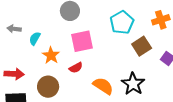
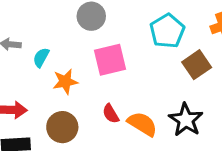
orange star: (51, 55) -> (65, 82), turned 30
red semicircle: (76, 68) -> (111, 114), moved, turned 88

